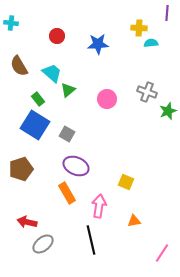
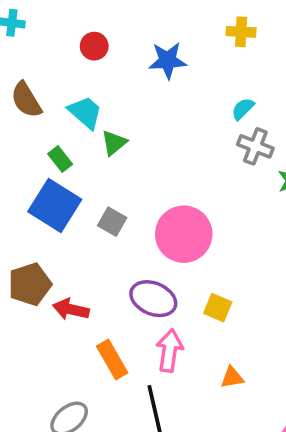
cyan semicircle: (151, 43) -> (243, 109), moved, turned -40
pink circle: (107, 99) -> (184, 234), moved, size x1.6
purple ellipse: (76, 166) -> (153, 299), moved
orange rectangle: (67, 193) -> (112, 360), moved
red arrow: (27, 222) -> (71, 309), moved

